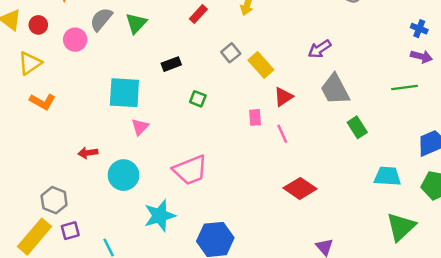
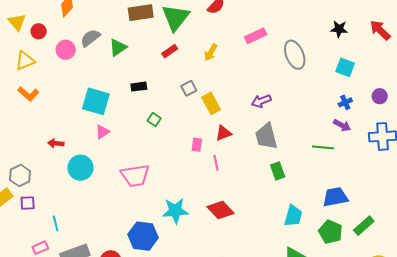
blue cross: (419, 29) -> (345, 102), turned 32
cyan trapezoid: (387, 176) -> (293, 216), turned 90
cyan star: (160, 216) -> (175, 211), moved

